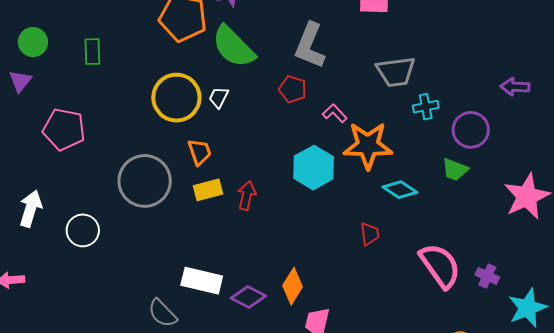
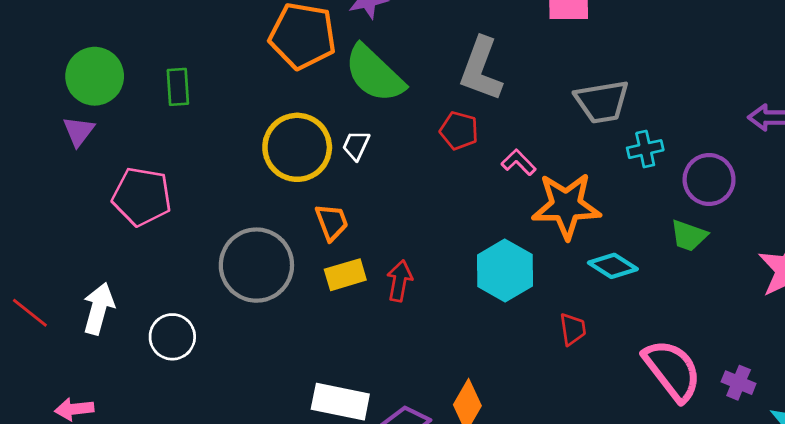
green circle: (33, 42) -> (95, 76), size x1.4
cyan hexagon: (314, 168) -> (505, 270), moved

